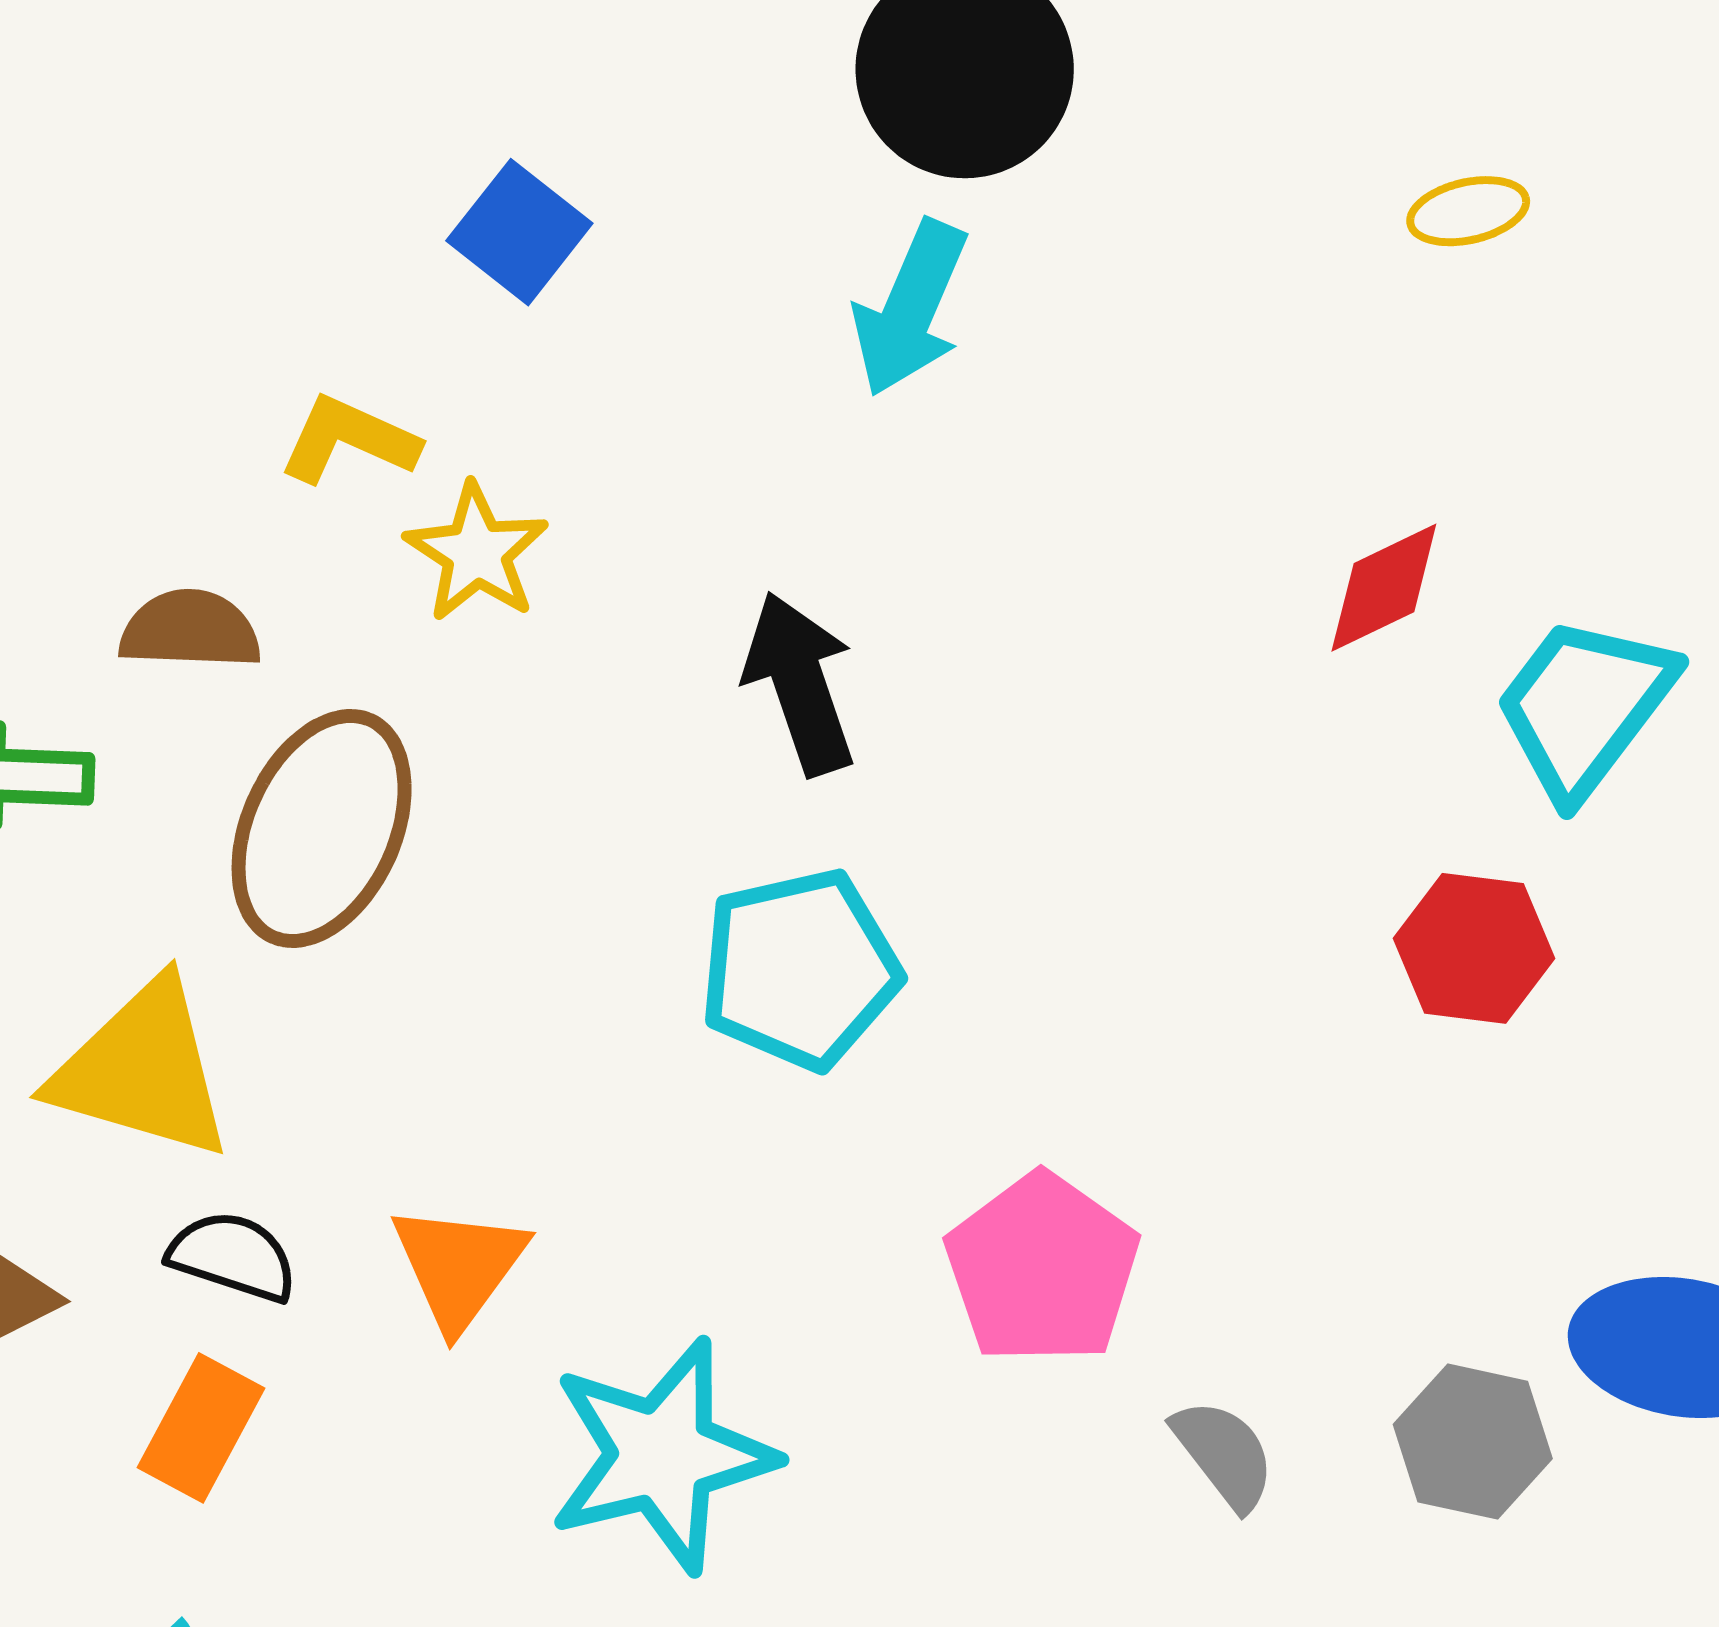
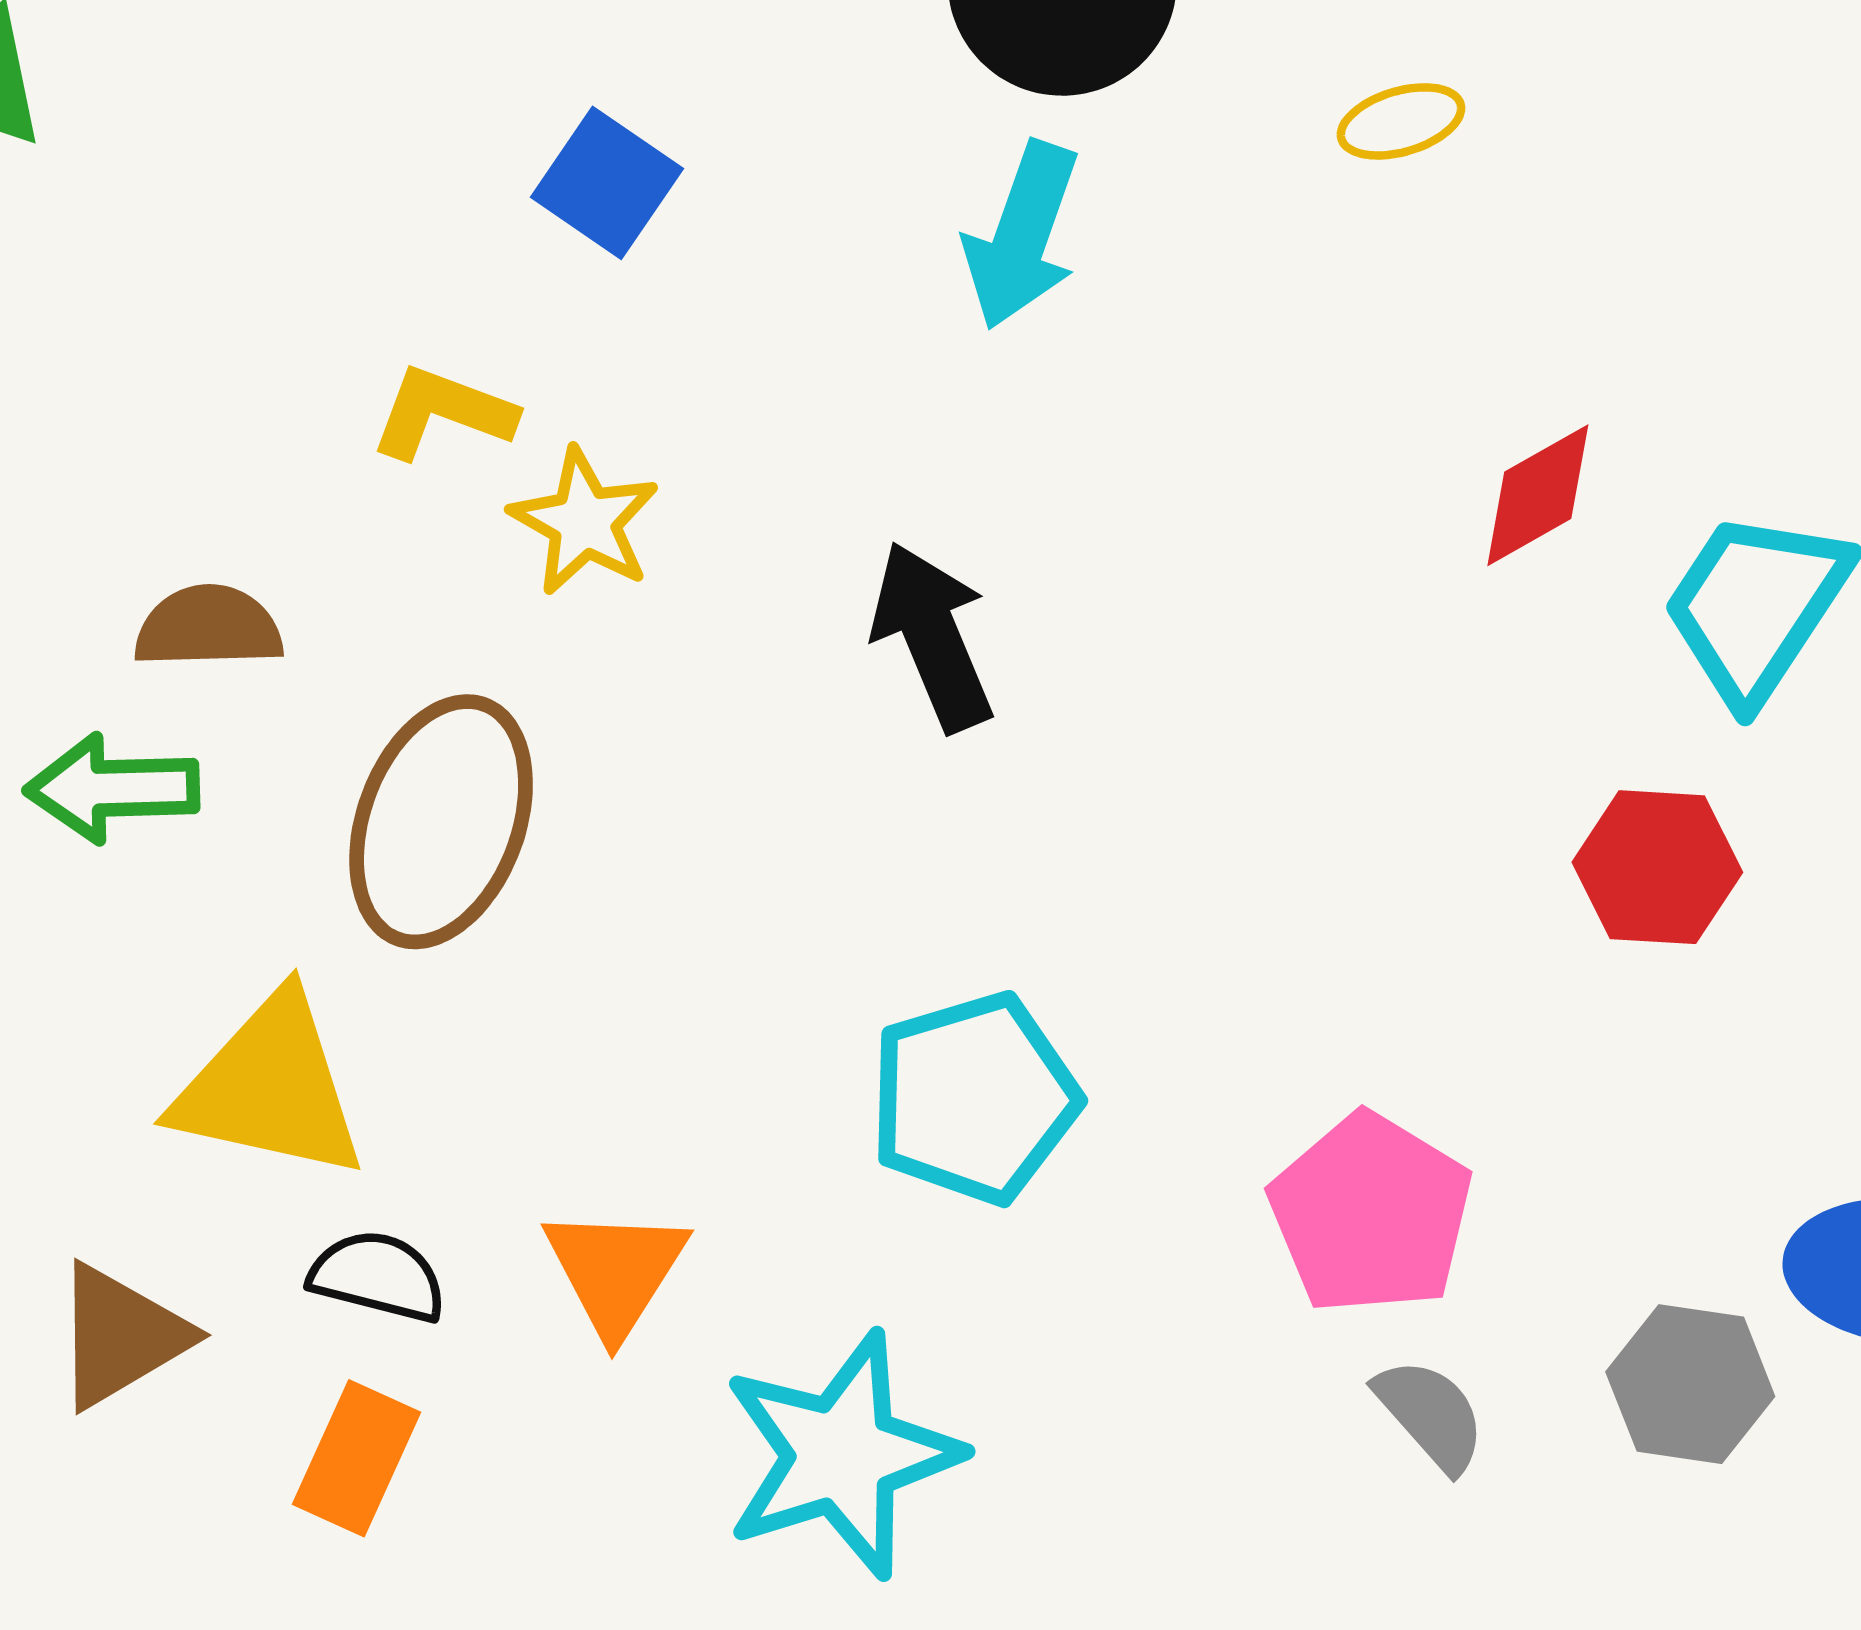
yellow ellipse: (1468, 211) -> (1401, 121), moved
brown semicircle: (190, 630) -> (208, 627), moved
cyan pentagon: (800, 969) -> (974, 1098), moved
pink pentagon: (1042, 1269) -> (1371, 1214), moved

